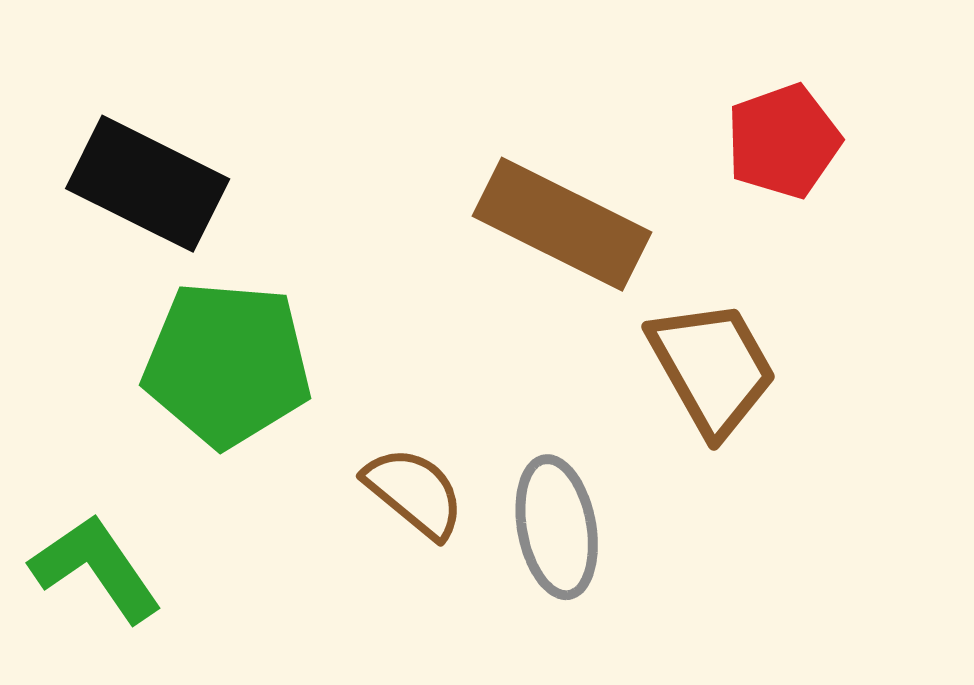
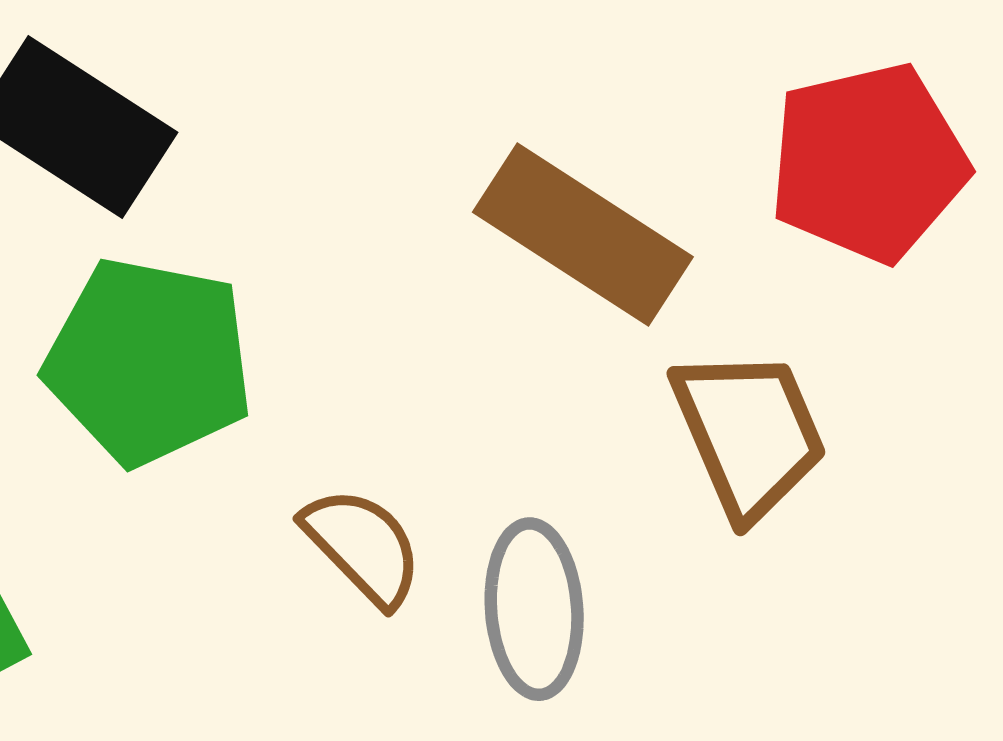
red pentagon: (783, 141) -> (868, 163), size x1.4

